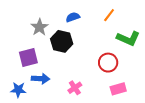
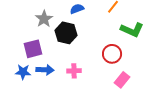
pink cross: (75, 88) -> (74, 71), moved, turned 32
pink rectangle: (118, 89) -> (122, 80), turned -35
blue star: (18, 90) -> (23, 72), moved

